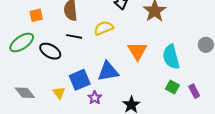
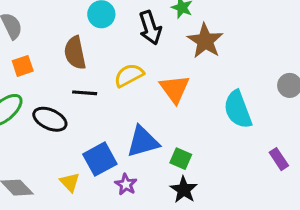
orange triangle: (137, 51) -> (175, 89), moved
green square: (172, 87) -> (181, 159), moved

